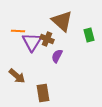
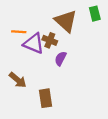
green rectangle: (89, 35) -> (95, 14), moved
purple triangle: (32, 42) -> (34, 44), turned -40

